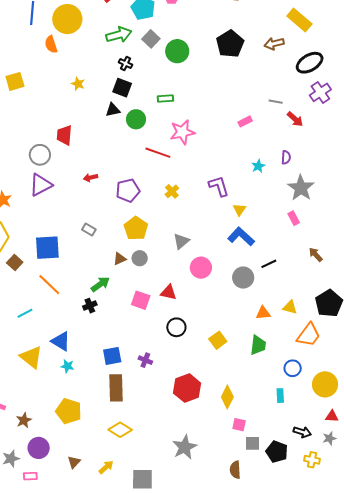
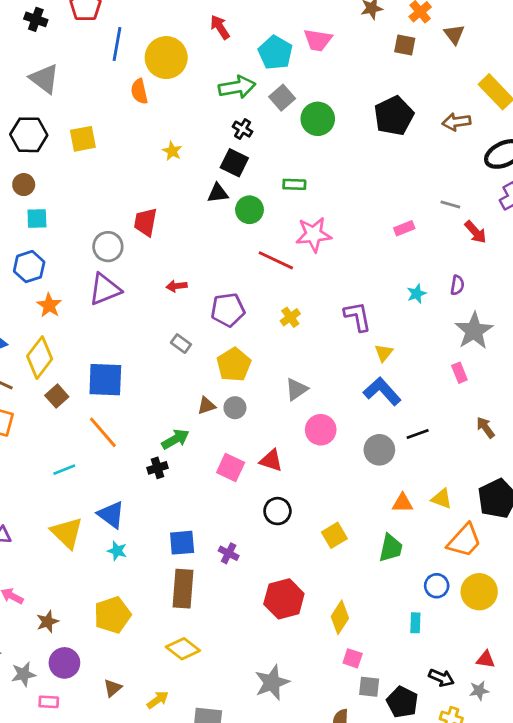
gray rectangle: (89, 230) -> (181, 344), moved
yellow circle: (325, 384) -> (479, 592), moved
yellow pentagon: (69, 411) -> (112, 615), turned 30

